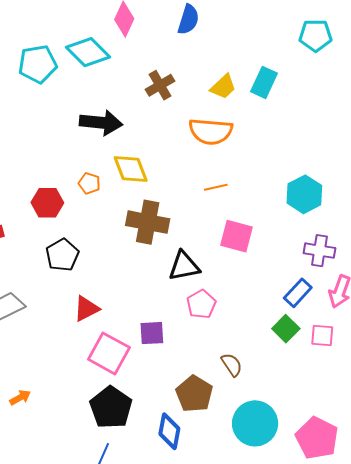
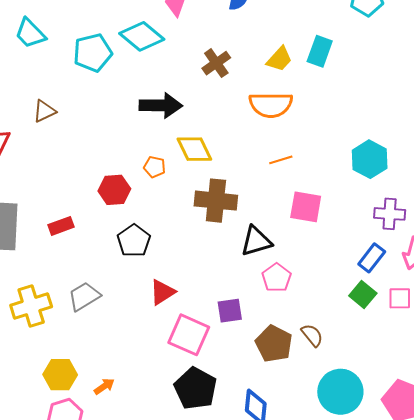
brown pentagon: (194, 394) -> (274, 344), moved

